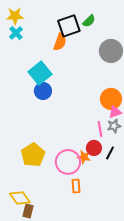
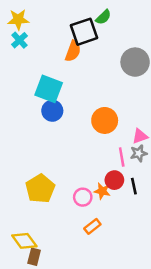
green semicircle: (89, 21) -> (103, 17), moved
cyan square: (40, 73) -> (49, 89), turned -30
orange circle: (111, 99) -> (105, 120), moved
black line: (110, 153) -> (134, 186), turned -40
pink circle: (68, 162) -> (83, 197), size x0.6
orange rectangle: (76, 186) -> (92, 226), turned 56

